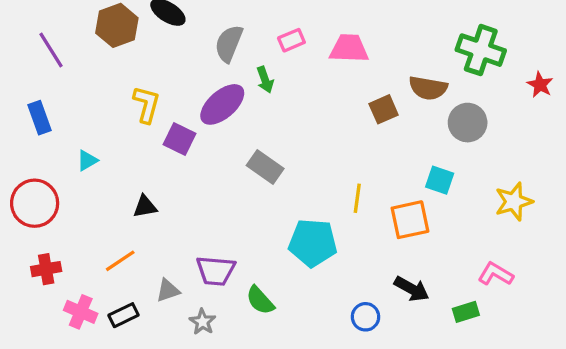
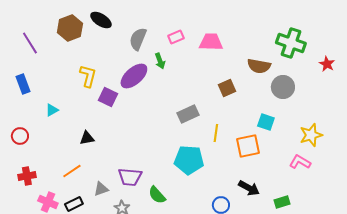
brown square: (384, 109) -> (227, 88), moved
gray rectangle: (265, 167) -> (188, 114), moved, turned -60
red circle: (35, 203) -> (20, 136), size x0.6
pink L-shape: (496, 274) -> (300, 162), moved

